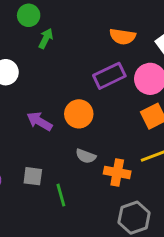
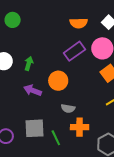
green arrow: (46, 38) -> (29, 63), moved
orange cross: (117, 173) -> (80, 127), moved
gray square: (33, 176) -> (35, 128), size x1.5

